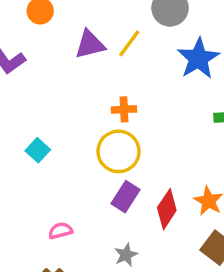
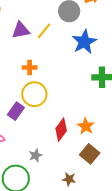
orange cross: (124, 109) -> (30, 68), moved
purple rectangle: (125, 197) -> (16, 111), moved

